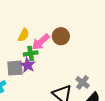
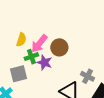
brown circle: (61, 36) -> (59, 47), moved
purple star: (28, 65) -> (44, 63), moved

